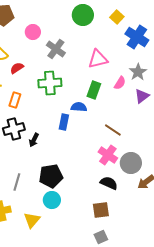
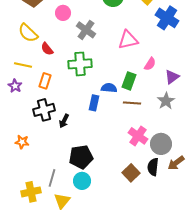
red semicircle: (17, 68) -> (47, 49), turned -96
gray star: (138, 72) -> (166, 101), moved
green rectangle: (94, 90) -> (129, 81), moved
brown line: (113, 130) -> (132, 103), moved, turned -30
gray line: (17, 182) -> (52, 178), moved
black semicircle: (109, 183) -> (153, 167), moved, turned -108
brown square: (101, 210) -> (131, 173), moved, turned -36

